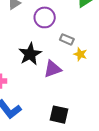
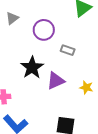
yellow star: (80, 54) -> (86, 87), moved

